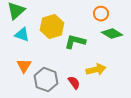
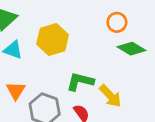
green L-shape: (75, 42) -> (80, 81), moved
yellow arrow: (96, 70) -> (110, 96), turned 60

